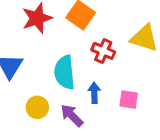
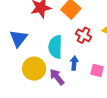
yellow circle: (37, 107) -> (34, 69), size x1.5

